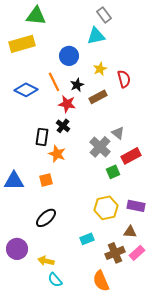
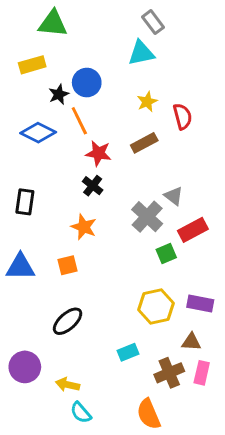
yellow rectangle: (22, 44) -> (32, 65), size x0.7
blue circle: (69, 56) -> (87, 83), moved
black star: (77, 85) -> (59, 94), moved
black rectangle: (42, 137) -> (25, 202), moved
pink rectangle: (137, 253) -> (202, 373), turned -35

